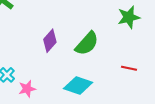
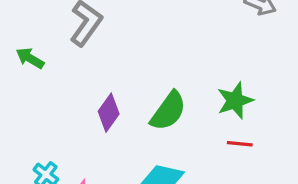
green star: (129, 17) -> (235, 101), moved

